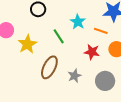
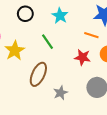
cyan star: (78, 22) -> (60, 16), moved
gray star: (75, 76) -> (60, 93), moved

